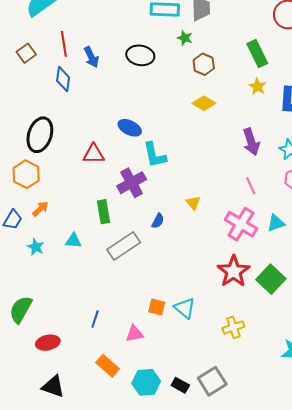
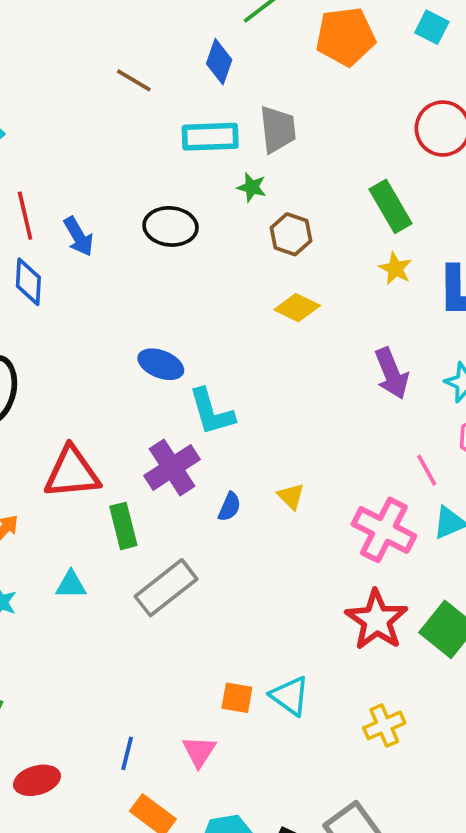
red triangle: (94, 154) -> (72, 473), moved, size x1.4
pink line: (251, 186) -> (427, 470), moved
blue semicircle: (158, 221) -> (229, 507), moved
blue line: (95, 319) -> (127, 753), moved
pink triangle: (135, 334) -> (199, 751), turned -42

